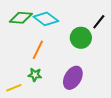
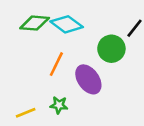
green star: (35, 75) -> (59, 105), moved
purple ellipse: (73, 78) -> (88, 79), moved, turned -65

